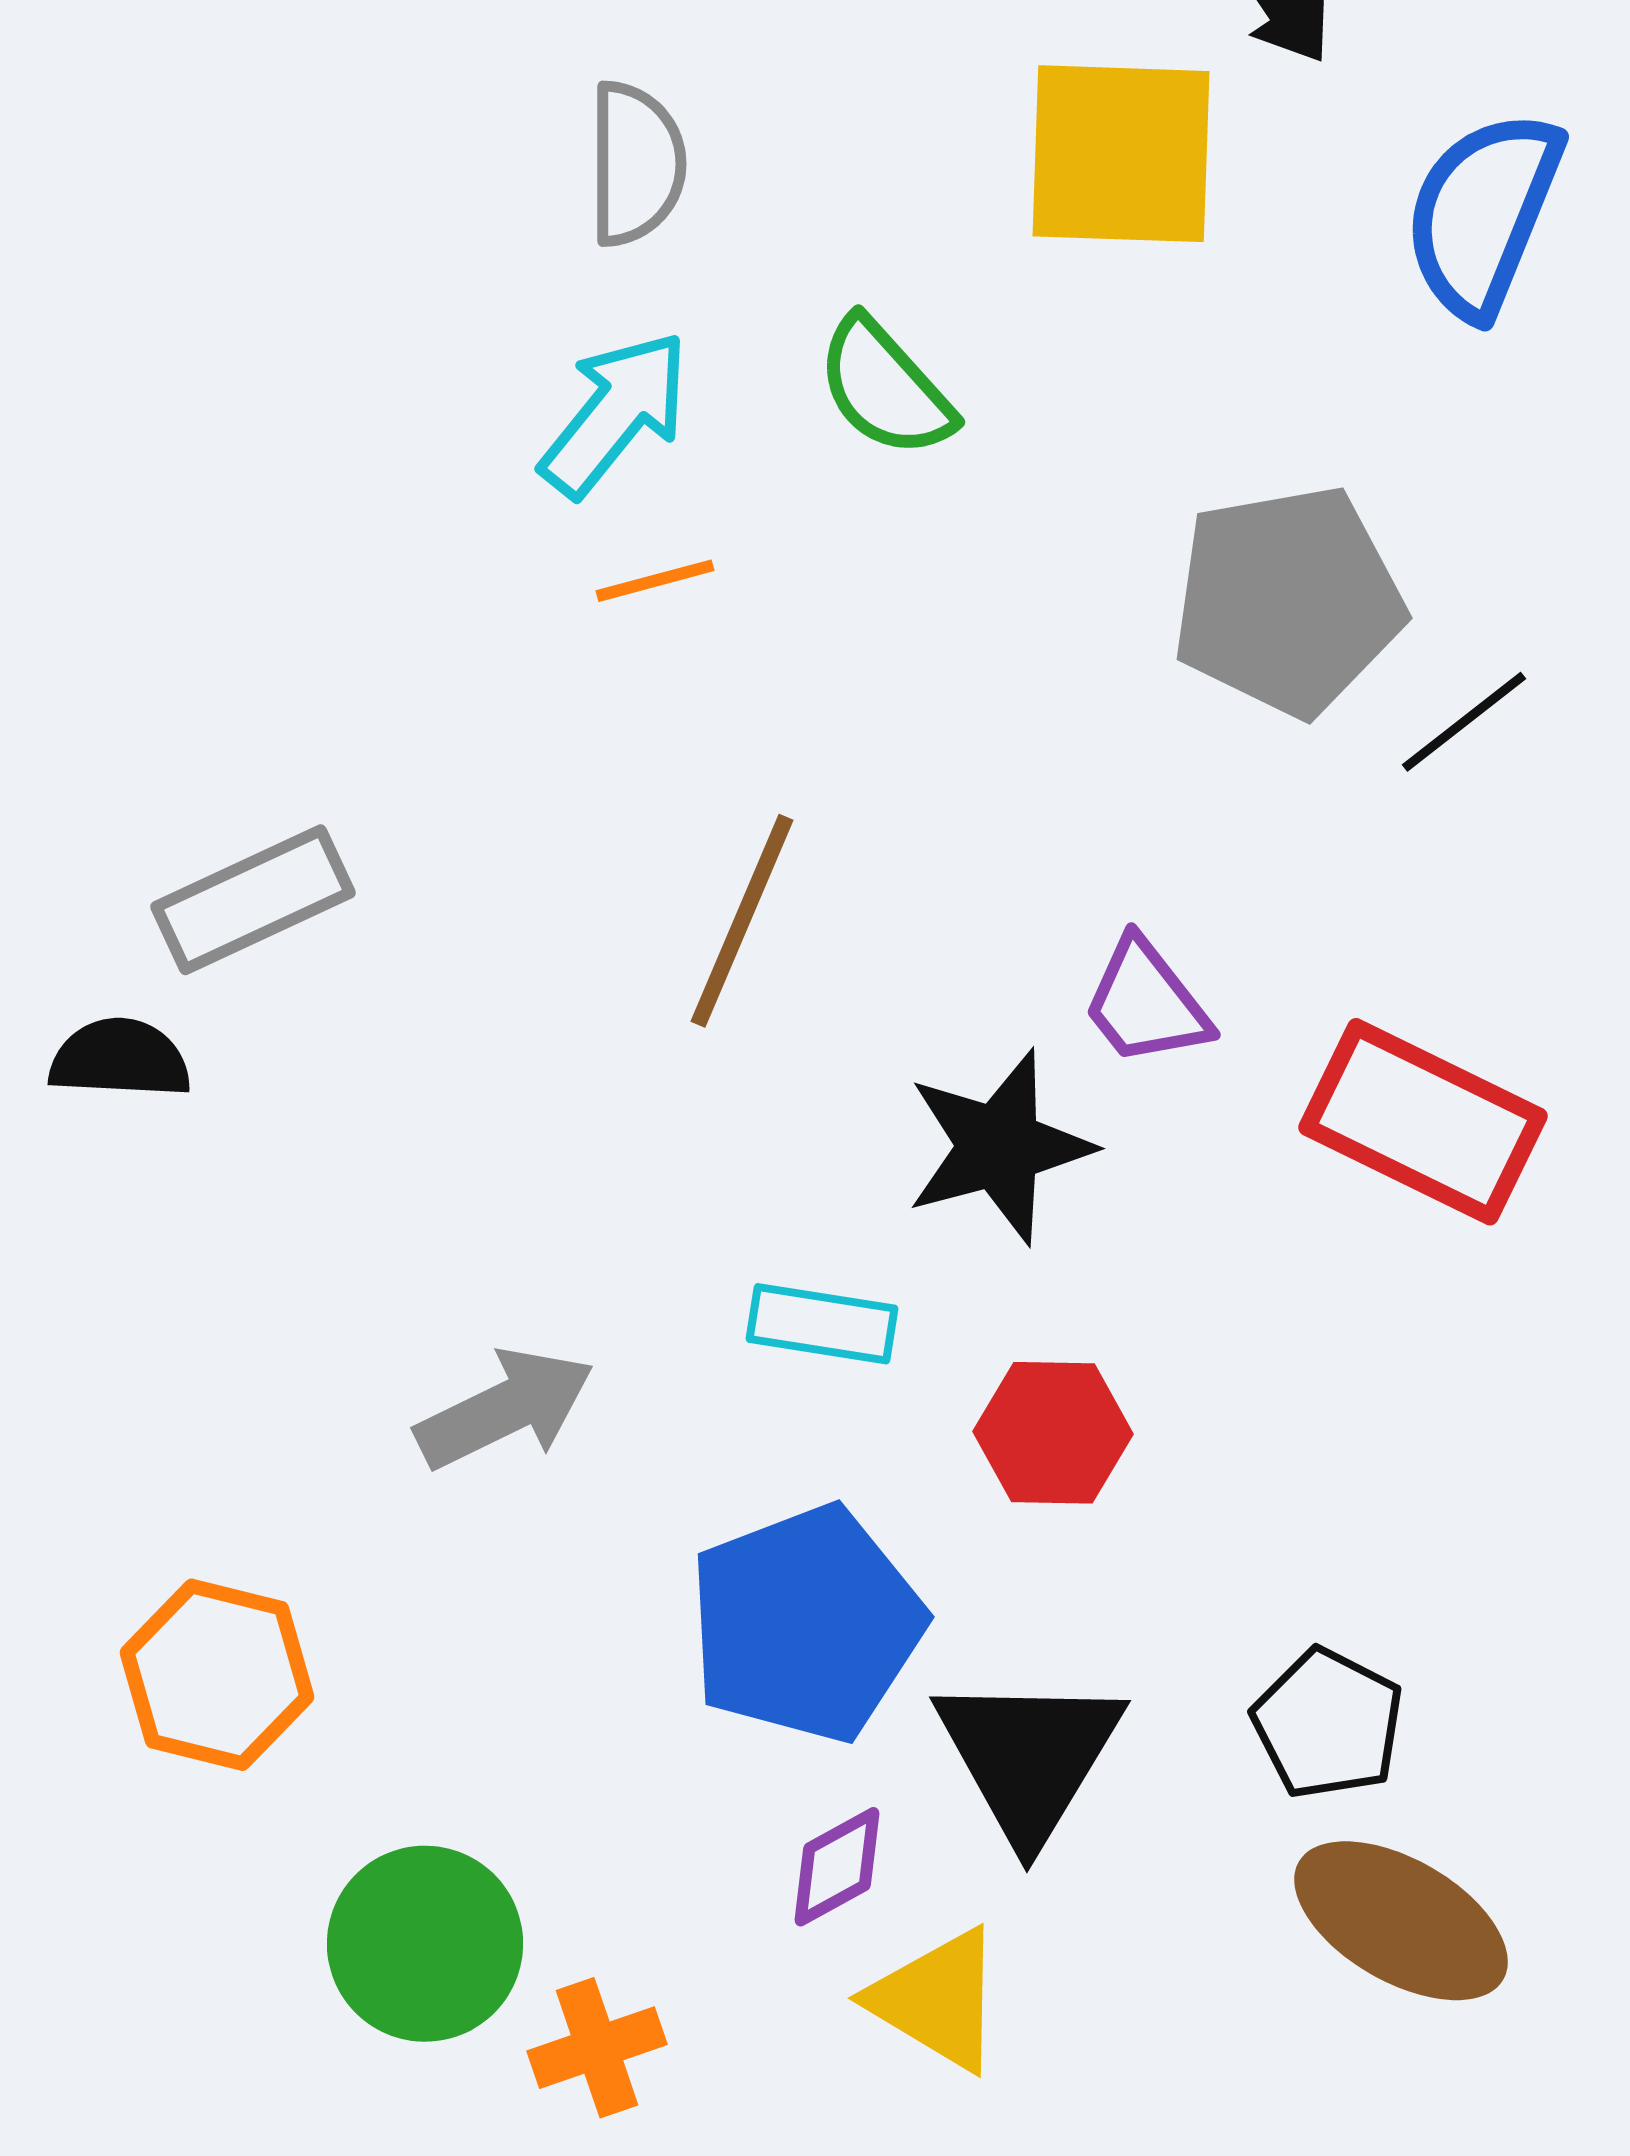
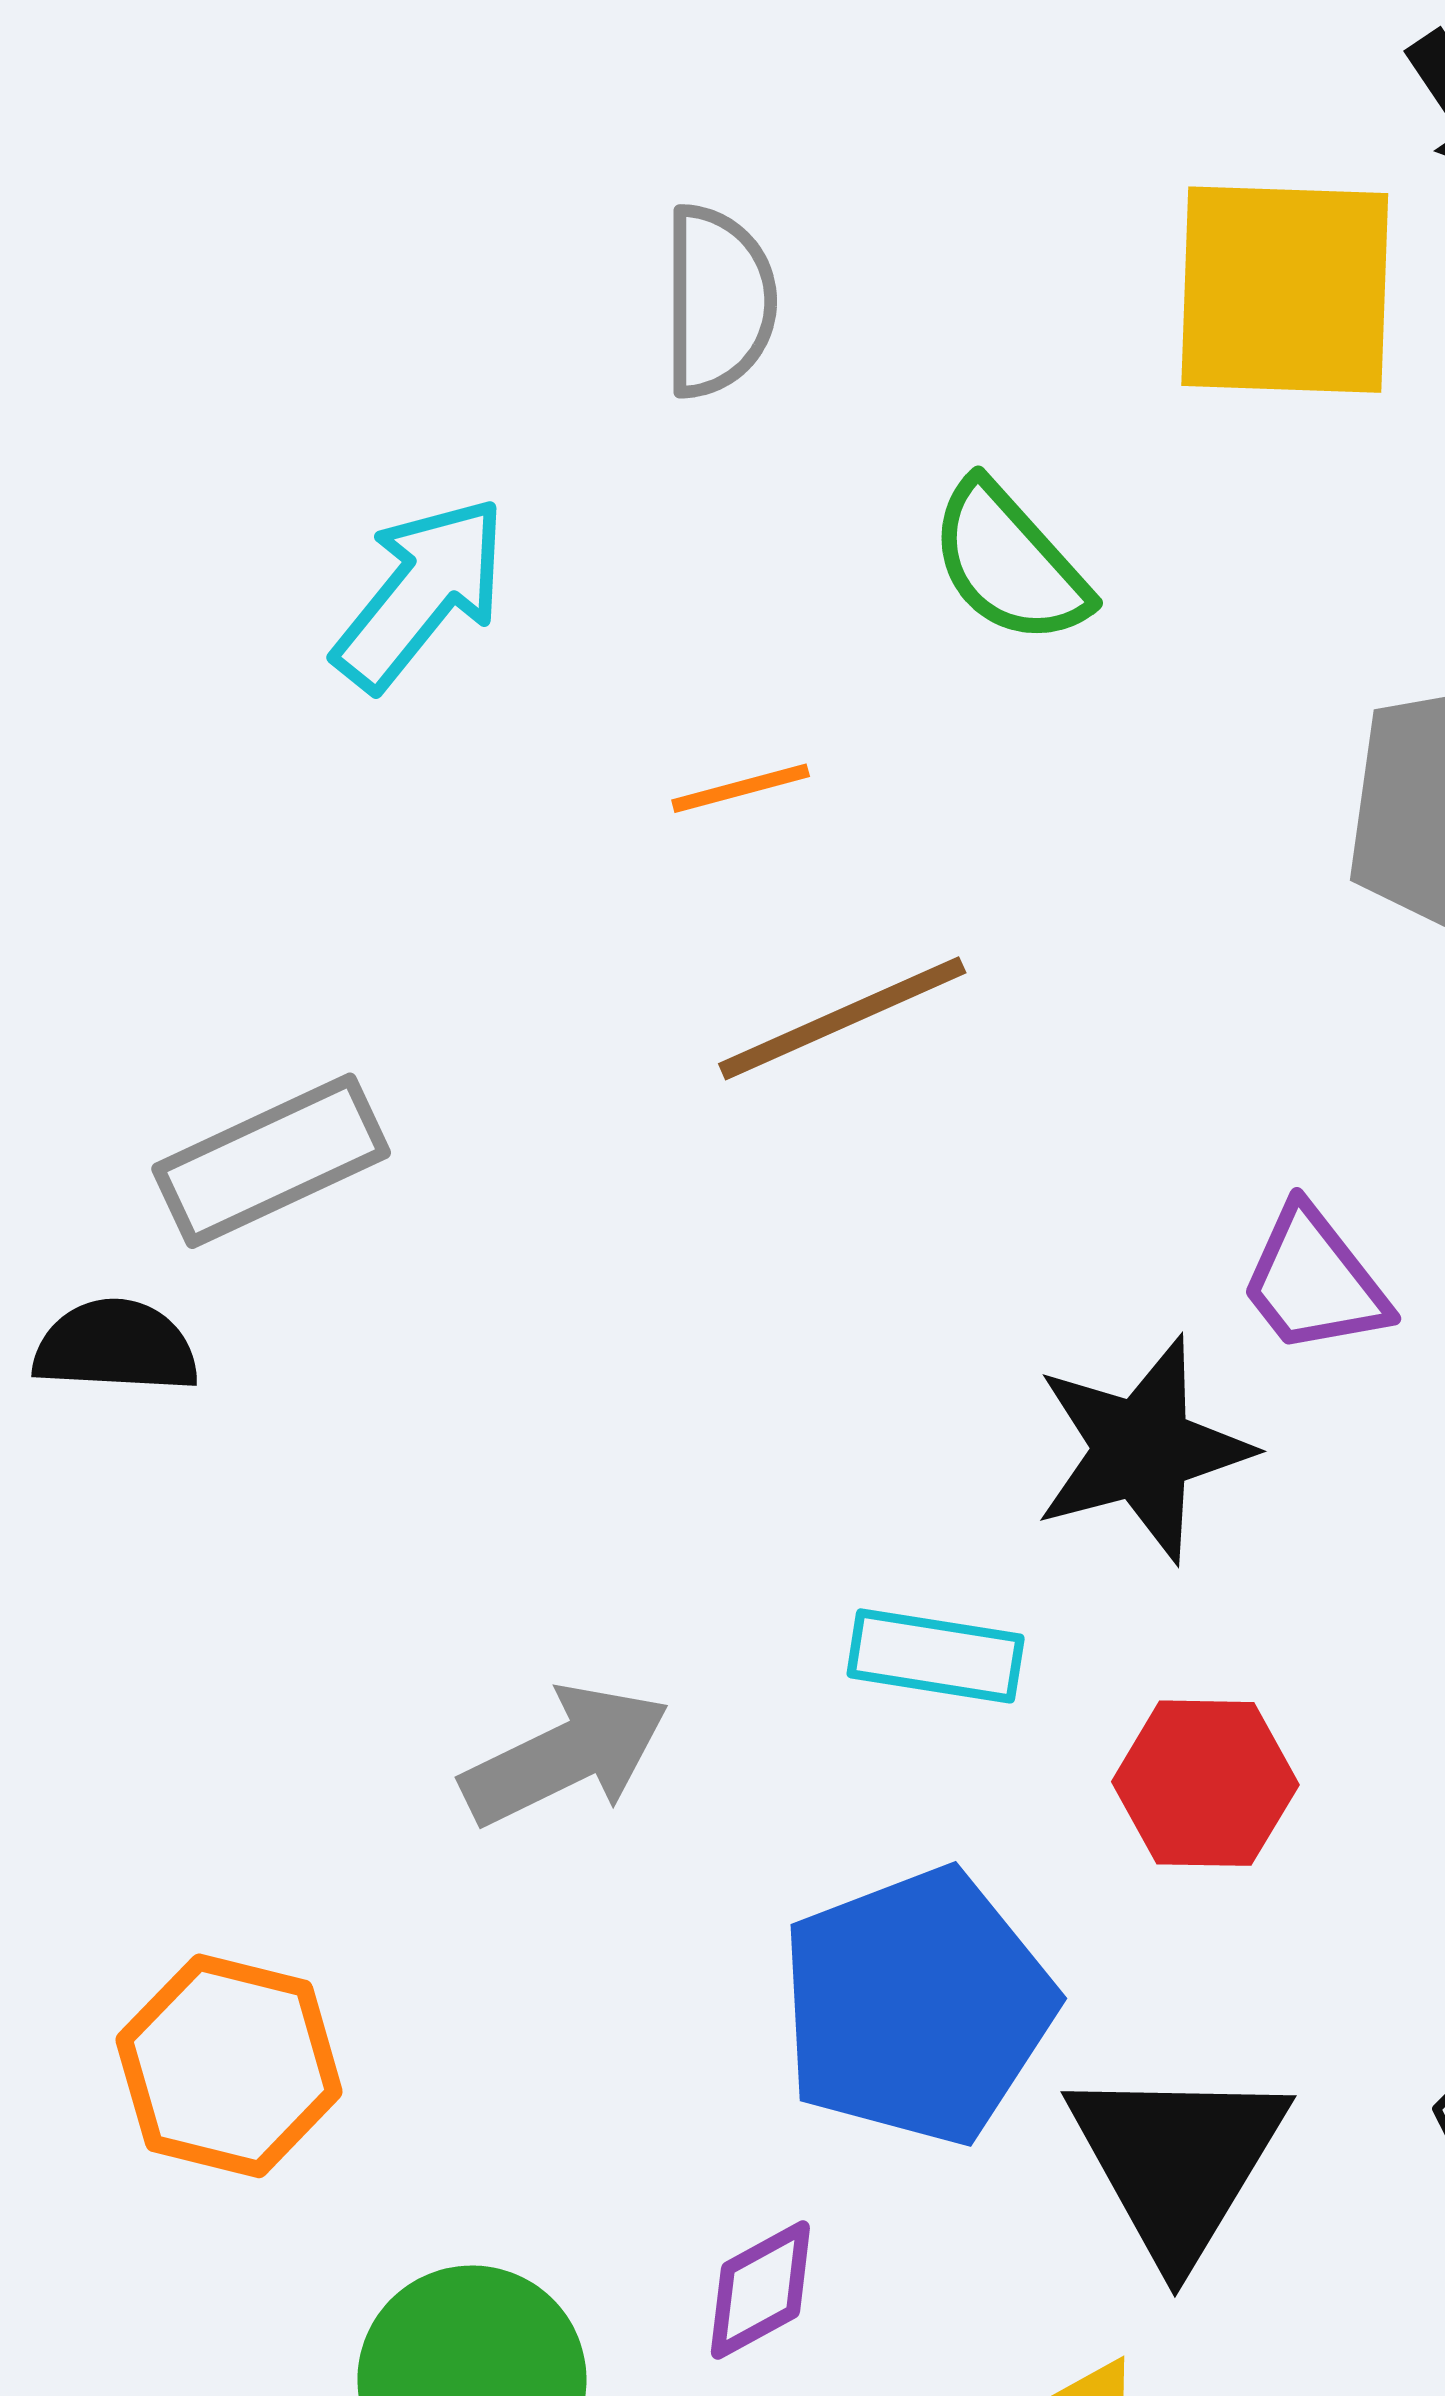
cyan arrow: (615, 414) -> (421, 593), moved
brown line: (742, 921) -> (842, 1018), moved, turned 43
purple diamond: (837, 1867) -> (760, 2290), moved

